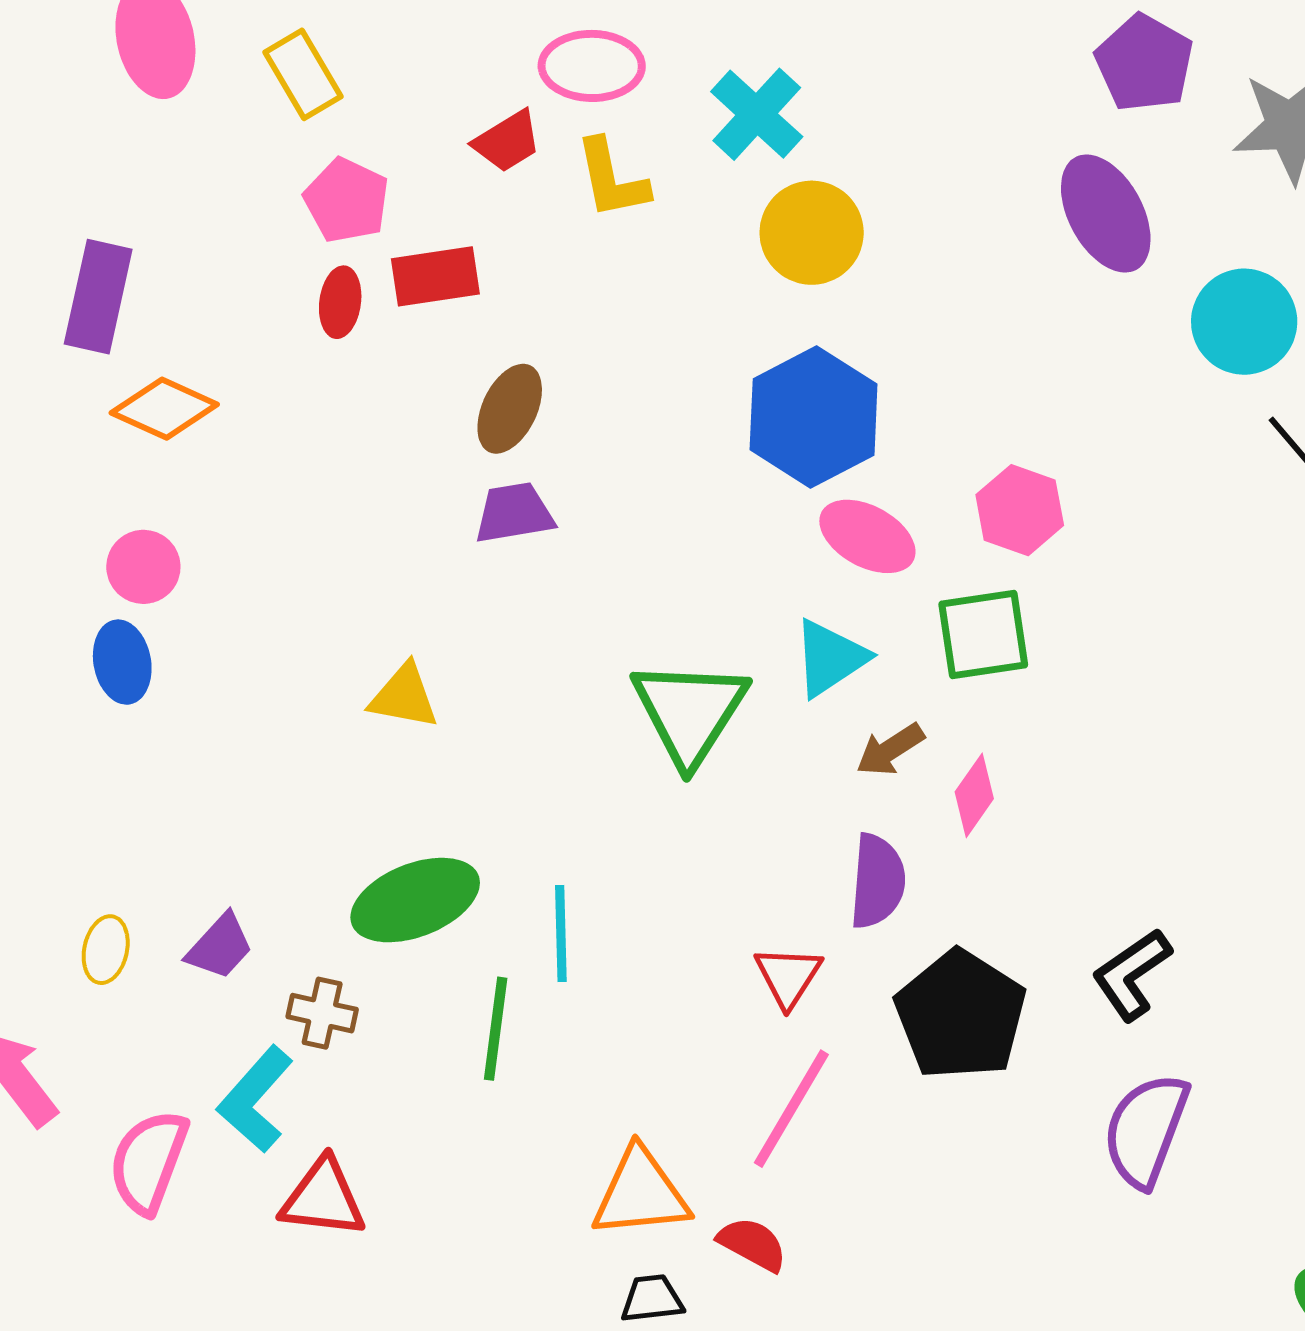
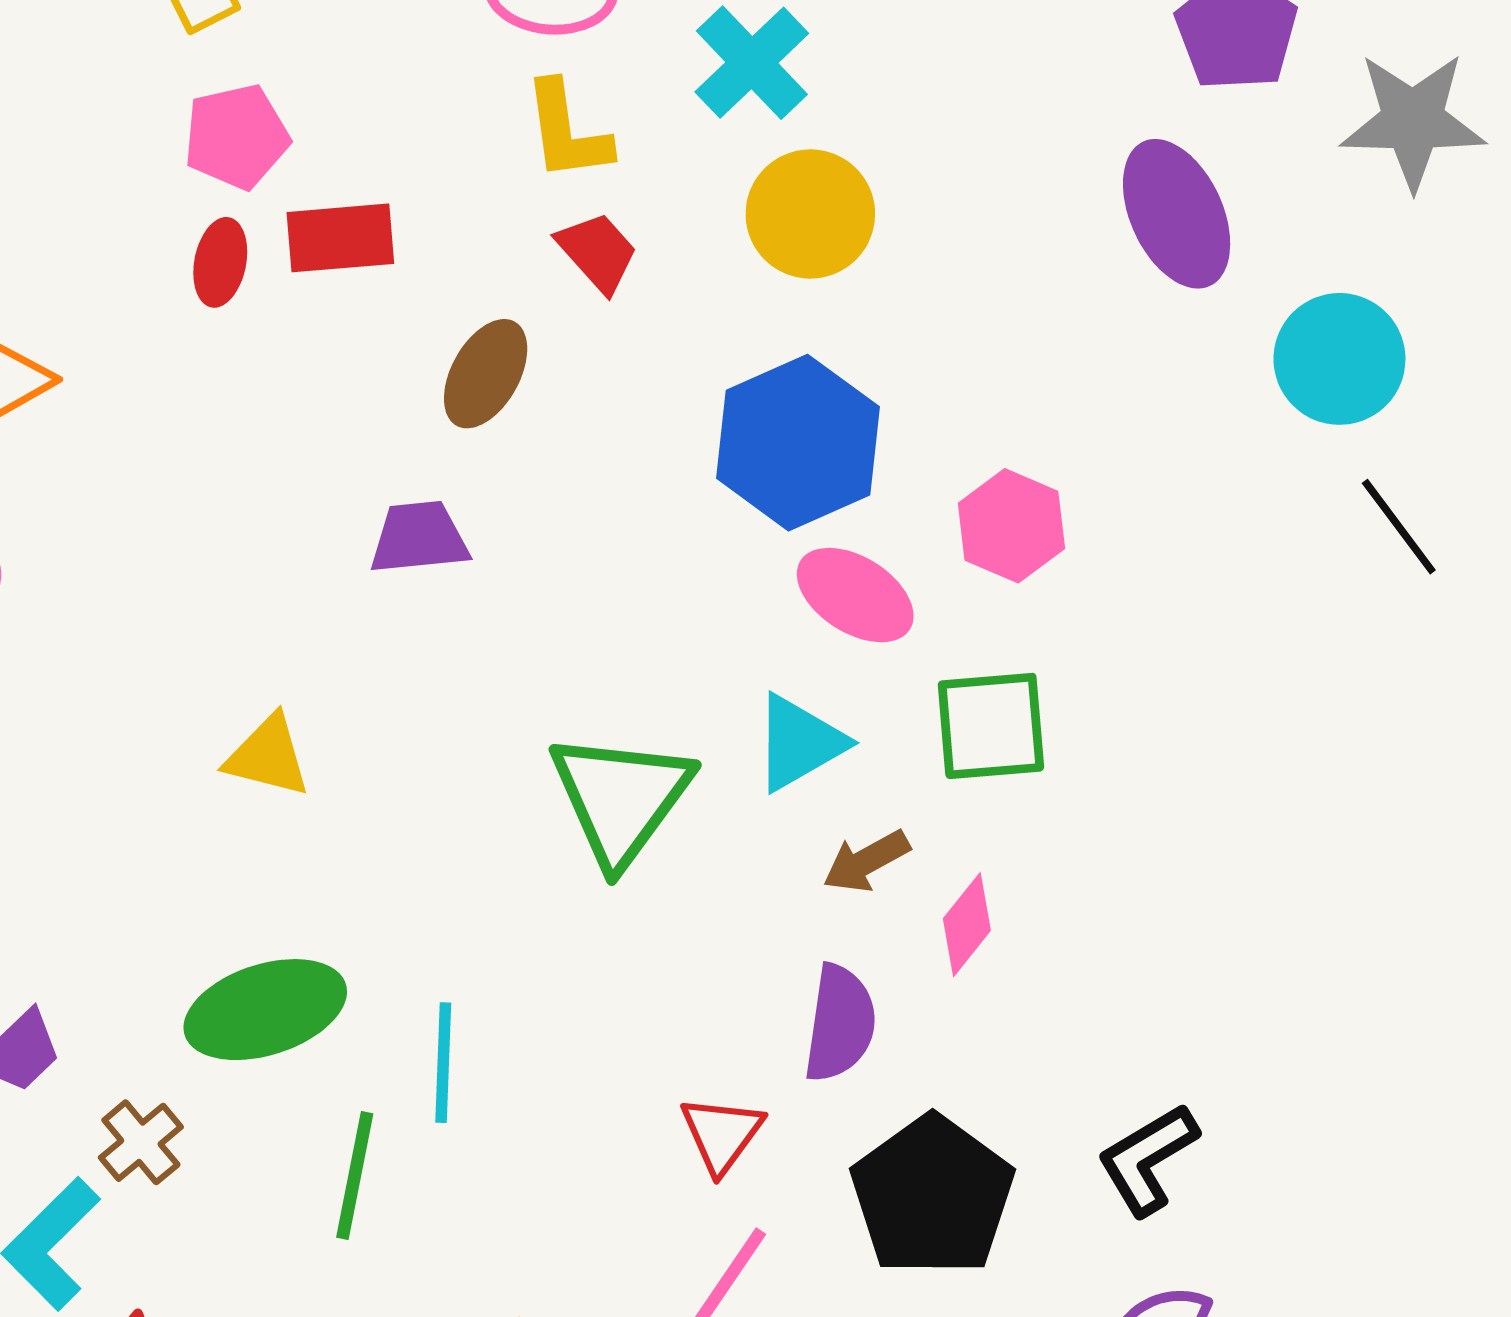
red trapezoid: (507, 141) -> (598, 252), moved, turned -104
pink pentagon: (347, 200) -> (236, 137), turned 30
brown ellipse: (510, 409) -> (486, 374), moved
pink hexagon: (1020, 510) -> (1011, 526), moved
brown cross: (322, 1013) -> (141, 1142), turned 34

